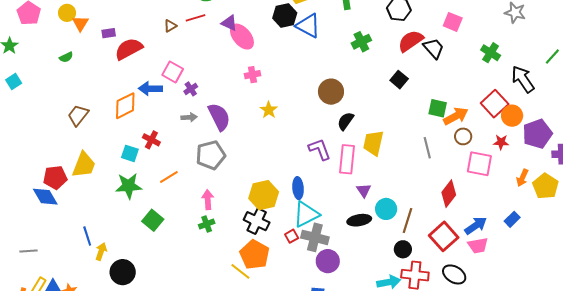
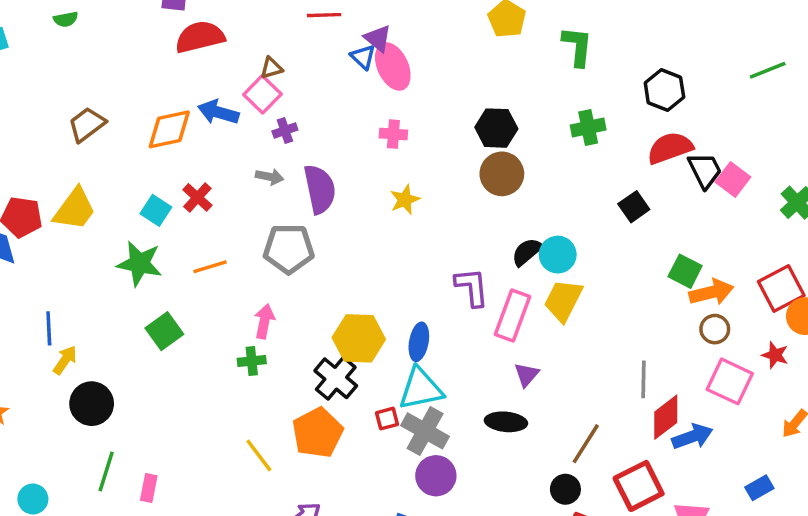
black hexagon: (285, 15) -> (496, 128), moved
pink square: (453, 22) -> (733, 179), moved
brown triangle: (170, 26) -> (271, 68), moved
blue triangle: (308, 26) -> (363, 57), moved, size x0.6
green semicircle: (66, 57) -> (66, 19), moved
brown circle: (331, 92) -> (502, 174), moved
gray line: (427, 148) -> (644, 379), moved
cyan circle: (386, 209) -> (558, 255), moved
blue arrow: (476, 226) -> (692, 437), moved
yellow line: (240, 271) -> (259, 455), moved

